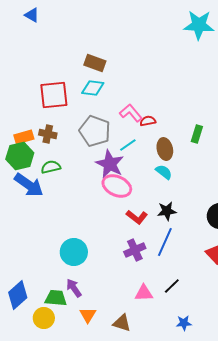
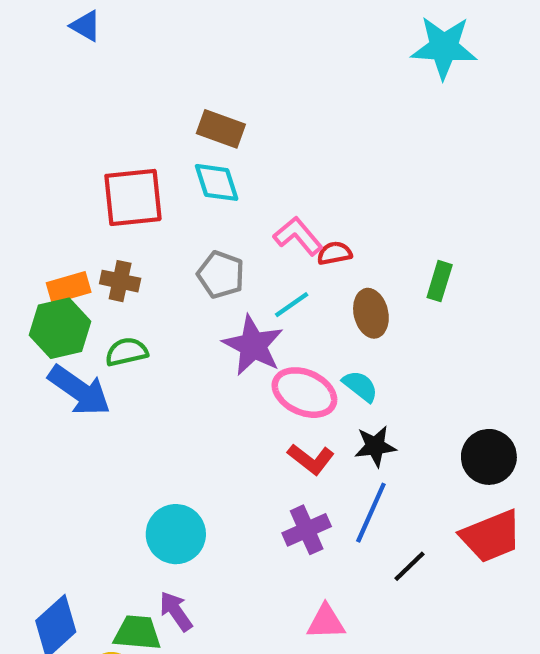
cyan diamond: (93, 88) -> (217, 182), turned 65
gray pentagon: (95, 131) -> (221, 275), size x0.7
cyan semicircle: (164, 172) -> (360, 386), moved
pink ellipse: (117, 186) -> (304, 393), moved
black line: (172, 286) -> (410, 566), moved

